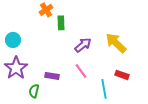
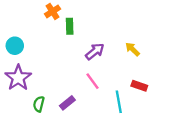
yellow arrow: (116, 43) -> (133, 49), size x0.6
purple rectangle: (52, 76) -> (67, 103), moved, turned -48

